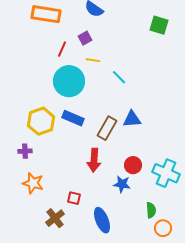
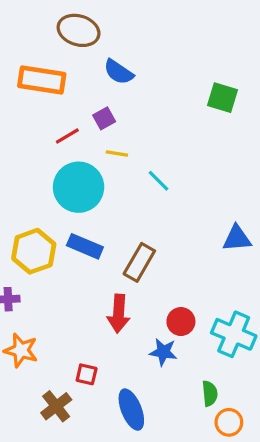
red line: (62, 49) -> (67, 136), turned 35
blue triangle: (132, 119) -> (237, 238), moved

